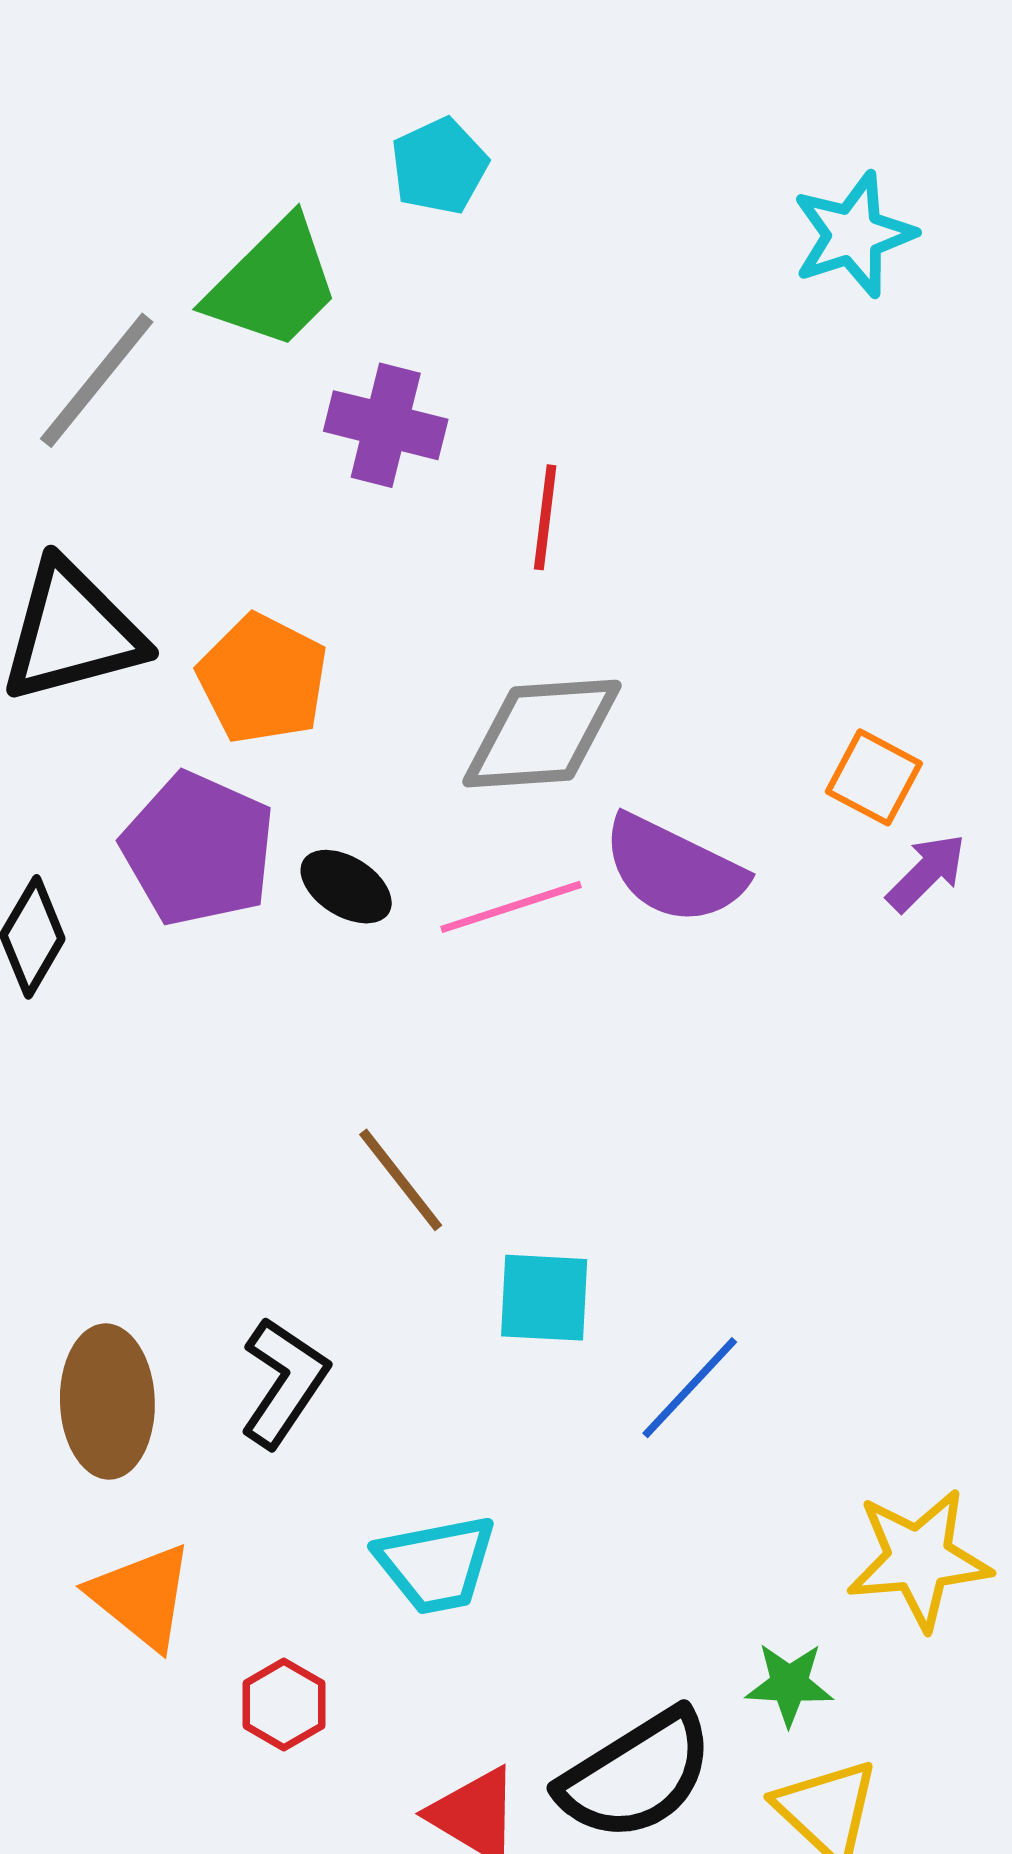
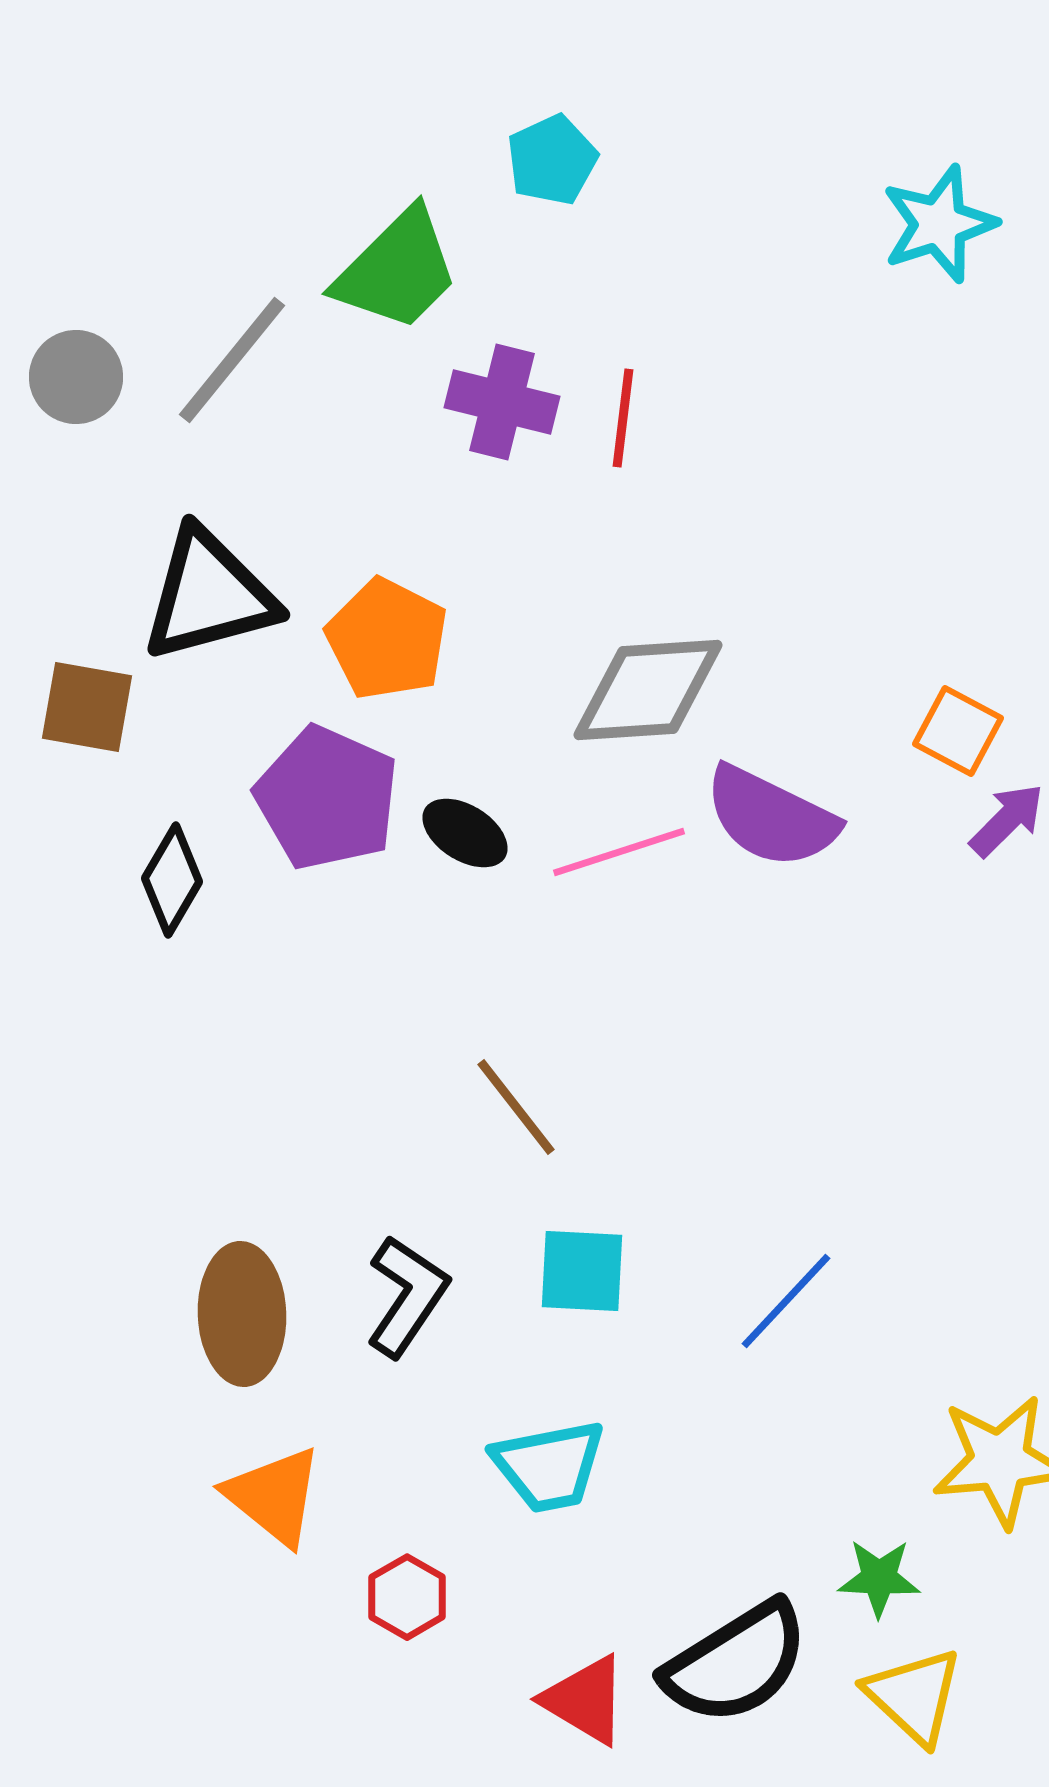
red line: (545, 517) -> (623, 418), moved
cyan square: (544, 1298) -> (582, 1271), moved

